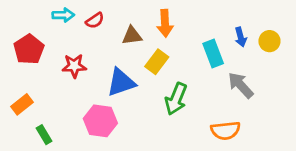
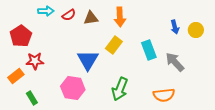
brown triangle: (132, 36) -> (91, 18), moved
cyan rectangle: (213, 54) -> (149, 50), moved
red star: (74, 66) -> (35, 61), moved
blue triangle: (121, 82) -> (88, 60), turned -40
green arrow: (176, 99) -> (120, 89), moved

